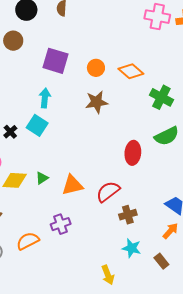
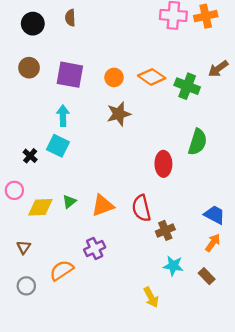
brown circle: (13, 41) -> (29, 68), moved
green cross: (161, 97) -> (187, 86), moved
green semicircle: (167, 136) -> (198, 142), turned -40
red semicircle: (108, 192) -> (141, 208), turned -60

